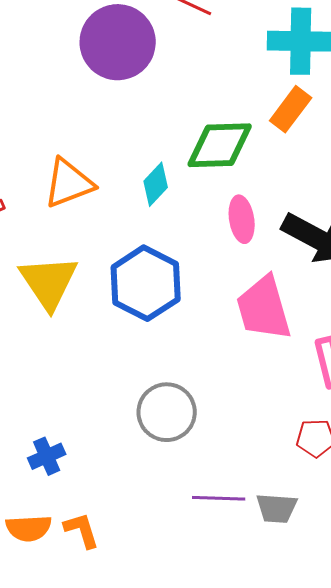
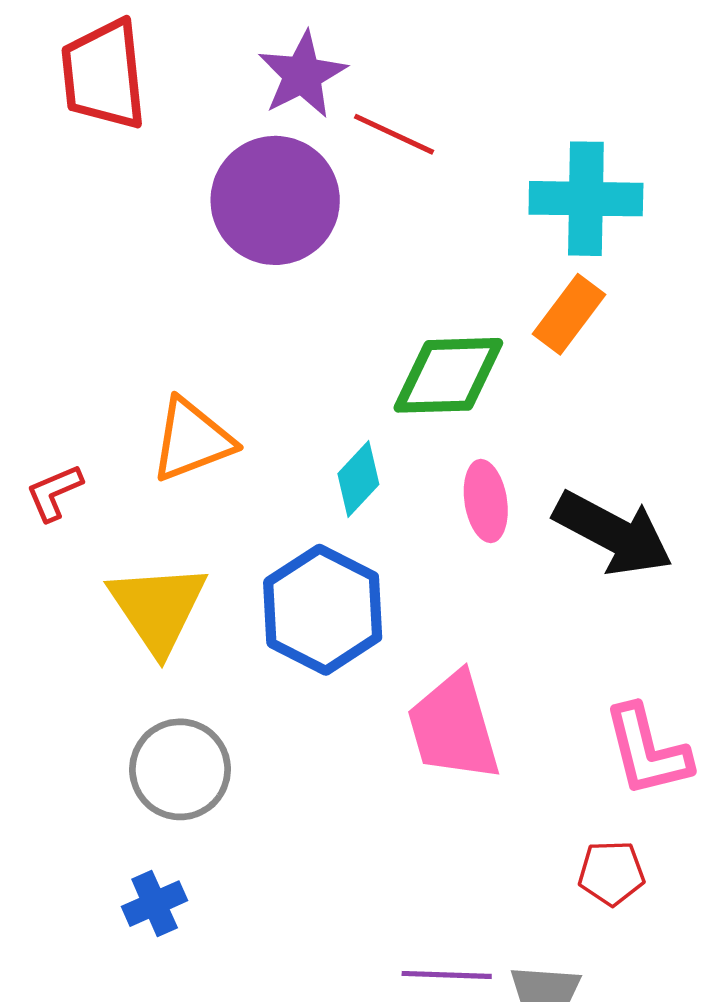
cyan diamond: (156, 184) -> (358, 479), moved
pink trapezoid: (264, 308) -> (453, 727), moved
gray circle: (167, 412) -> (180, 769), moved

